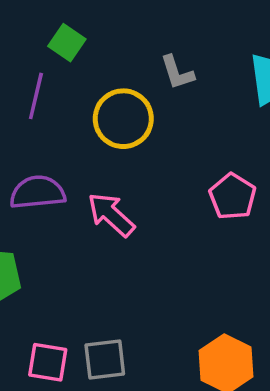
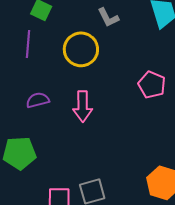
purple semicircle: (38, 192) -> (38, 100), size x0.7
pink arrow: (111, 215) -> (83, 106), turned -124

